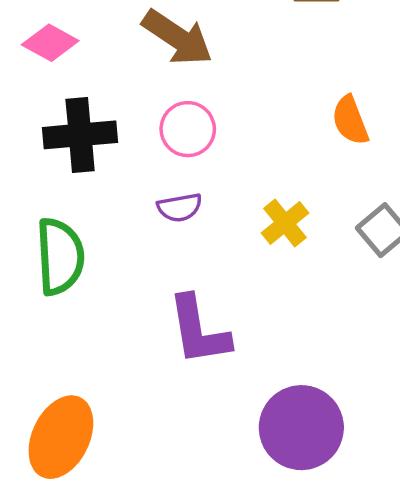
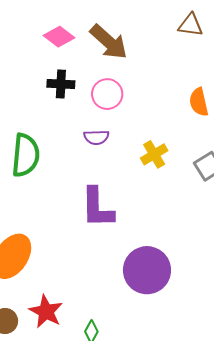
pink diamond: (50, 43) -> (59, 37), moved
black cross: (80, 135) -> (61, 84), moved, size x0.7

